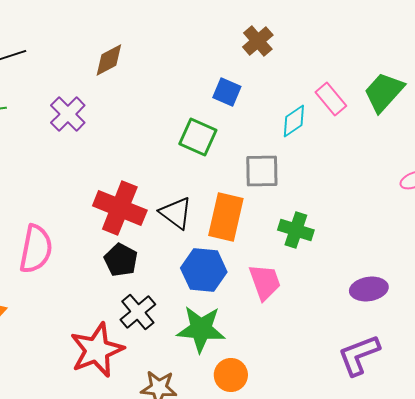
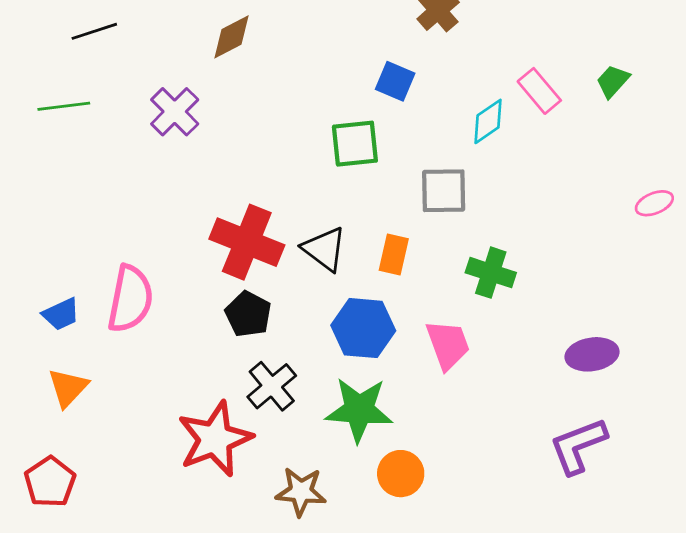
green trapezoid: (384, 92) -> (613, 81), size x0.6
green square: (198, 137) -> (355, 144), turned -30
orange rectangle: (226, 217) -> (394, 255), size x0.6

